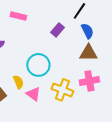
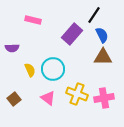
purple rectangle: (57, 30) -> (72, 34), size x1.5
pink cross: (89, 81) -> (104, 98), moved
yellow semicircle: (18, 82) -> (30, 70), moved

